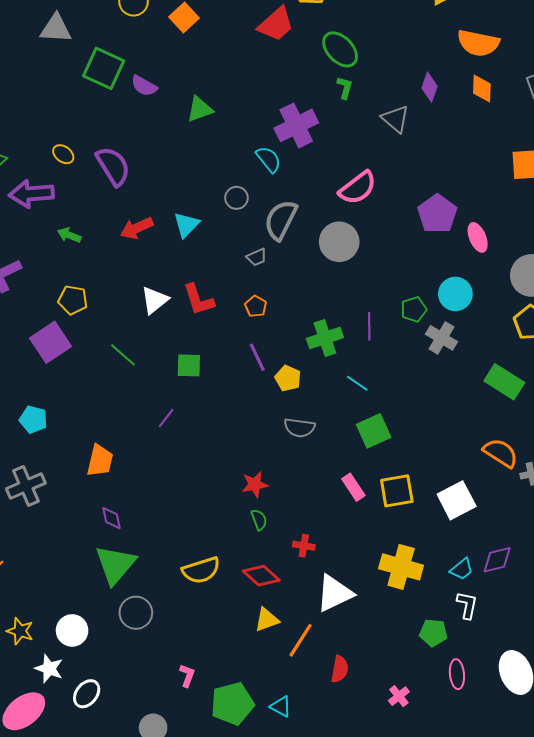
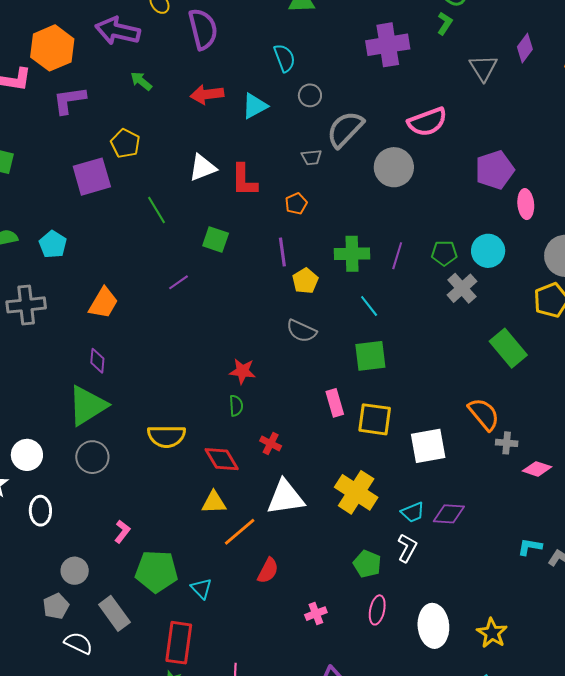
cyan semicircle: (269, 159) -> (284, 58), moved
white ellipse: (87, 694) -> (40, 511), moved, turned -56

